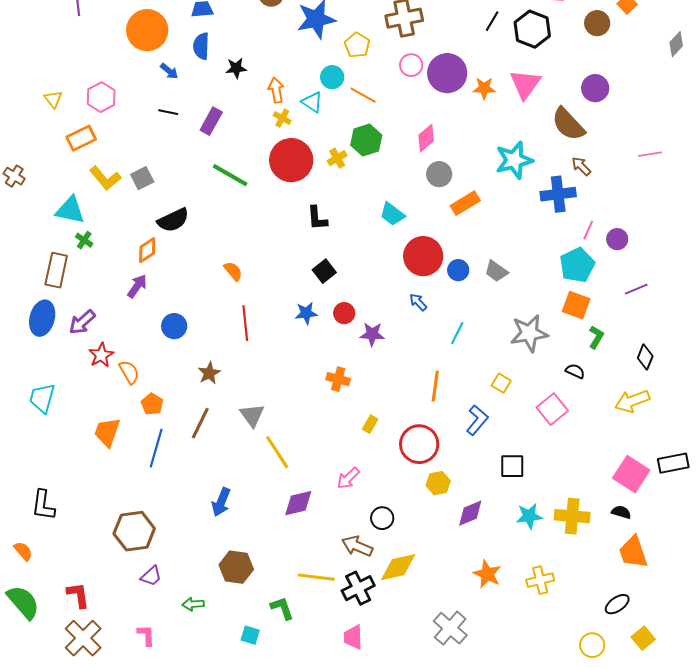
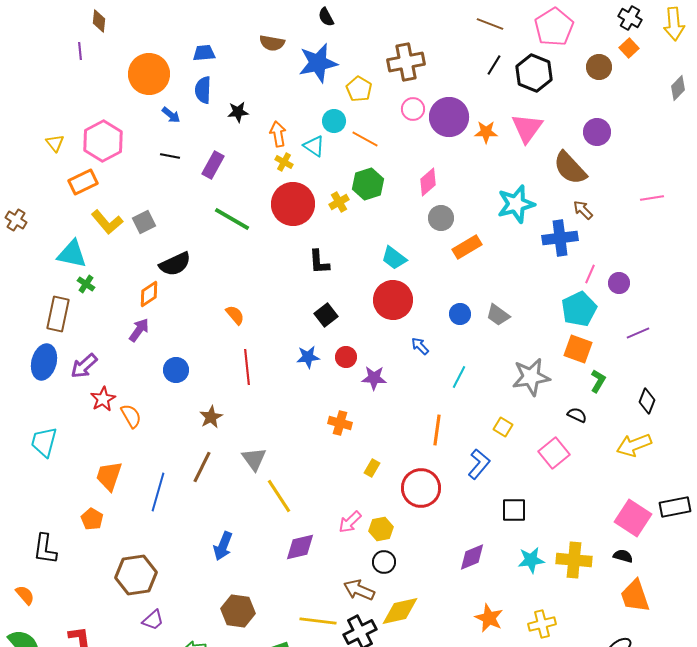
pink hexagon: (101, 97) -> (103, 141), size x1.4
red circle: (423, 256) -> (393, 300), moved
orange pentagon: (152, 404) -> (92, 519), moved
yellow hexagon: (438, 483) -> (381, 529), moved

